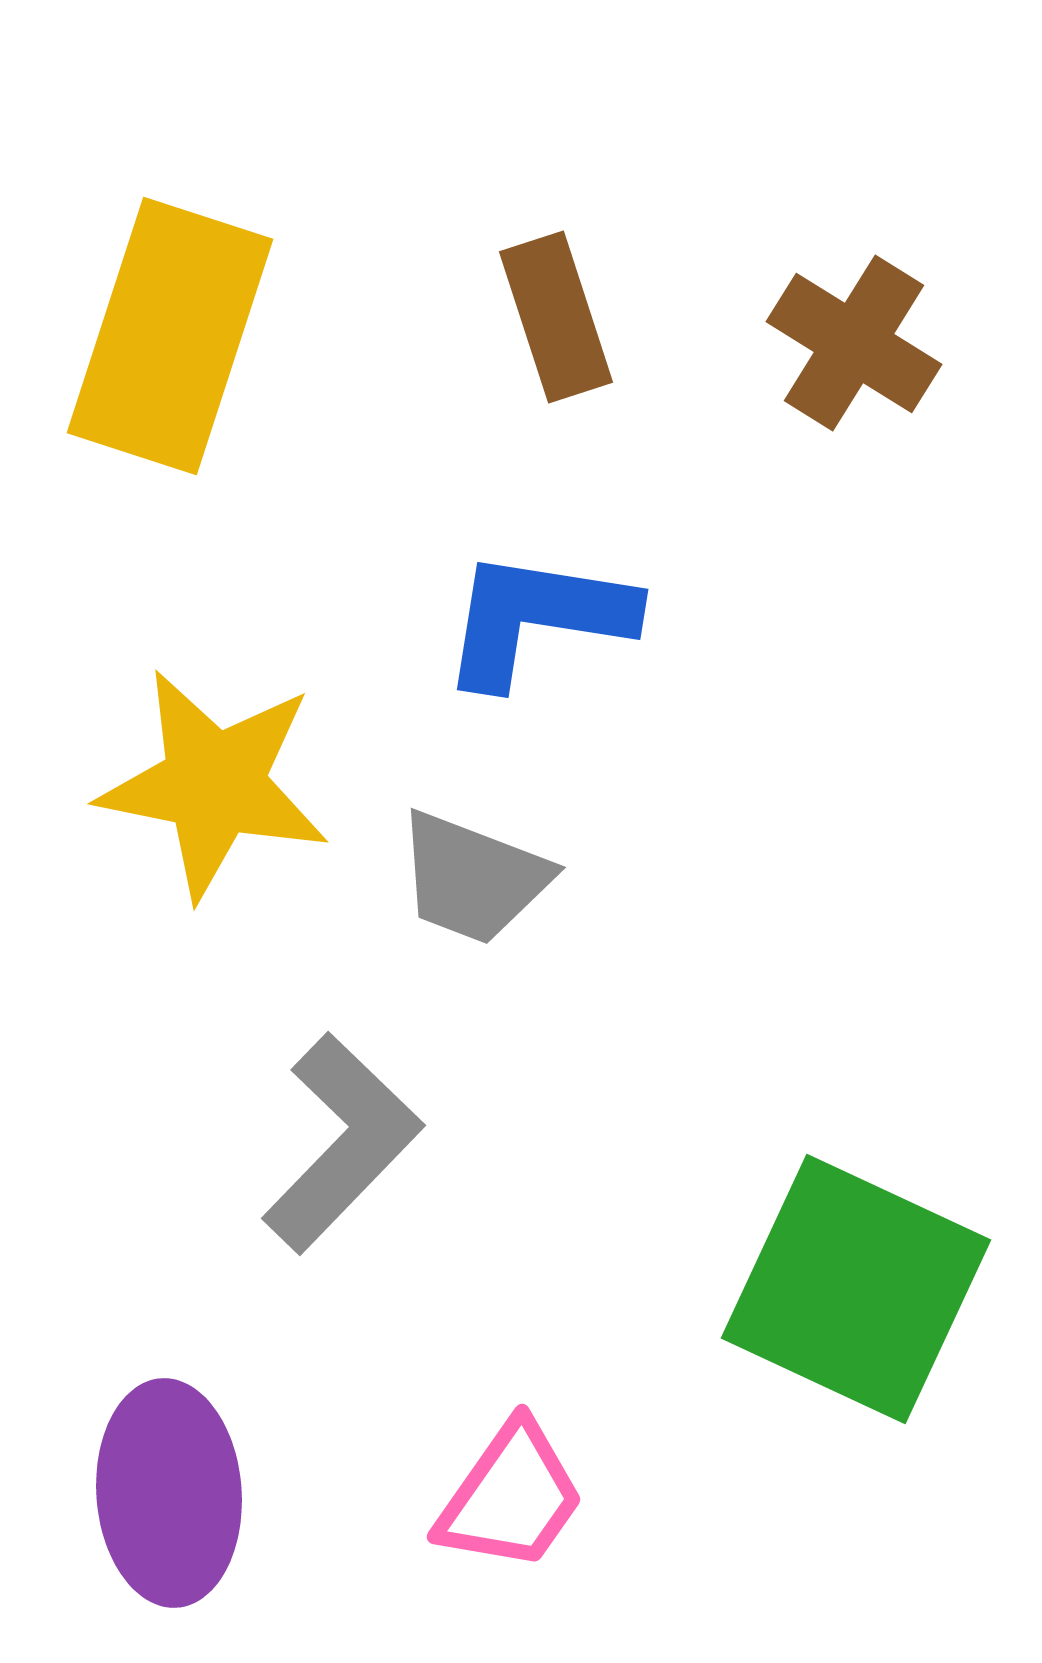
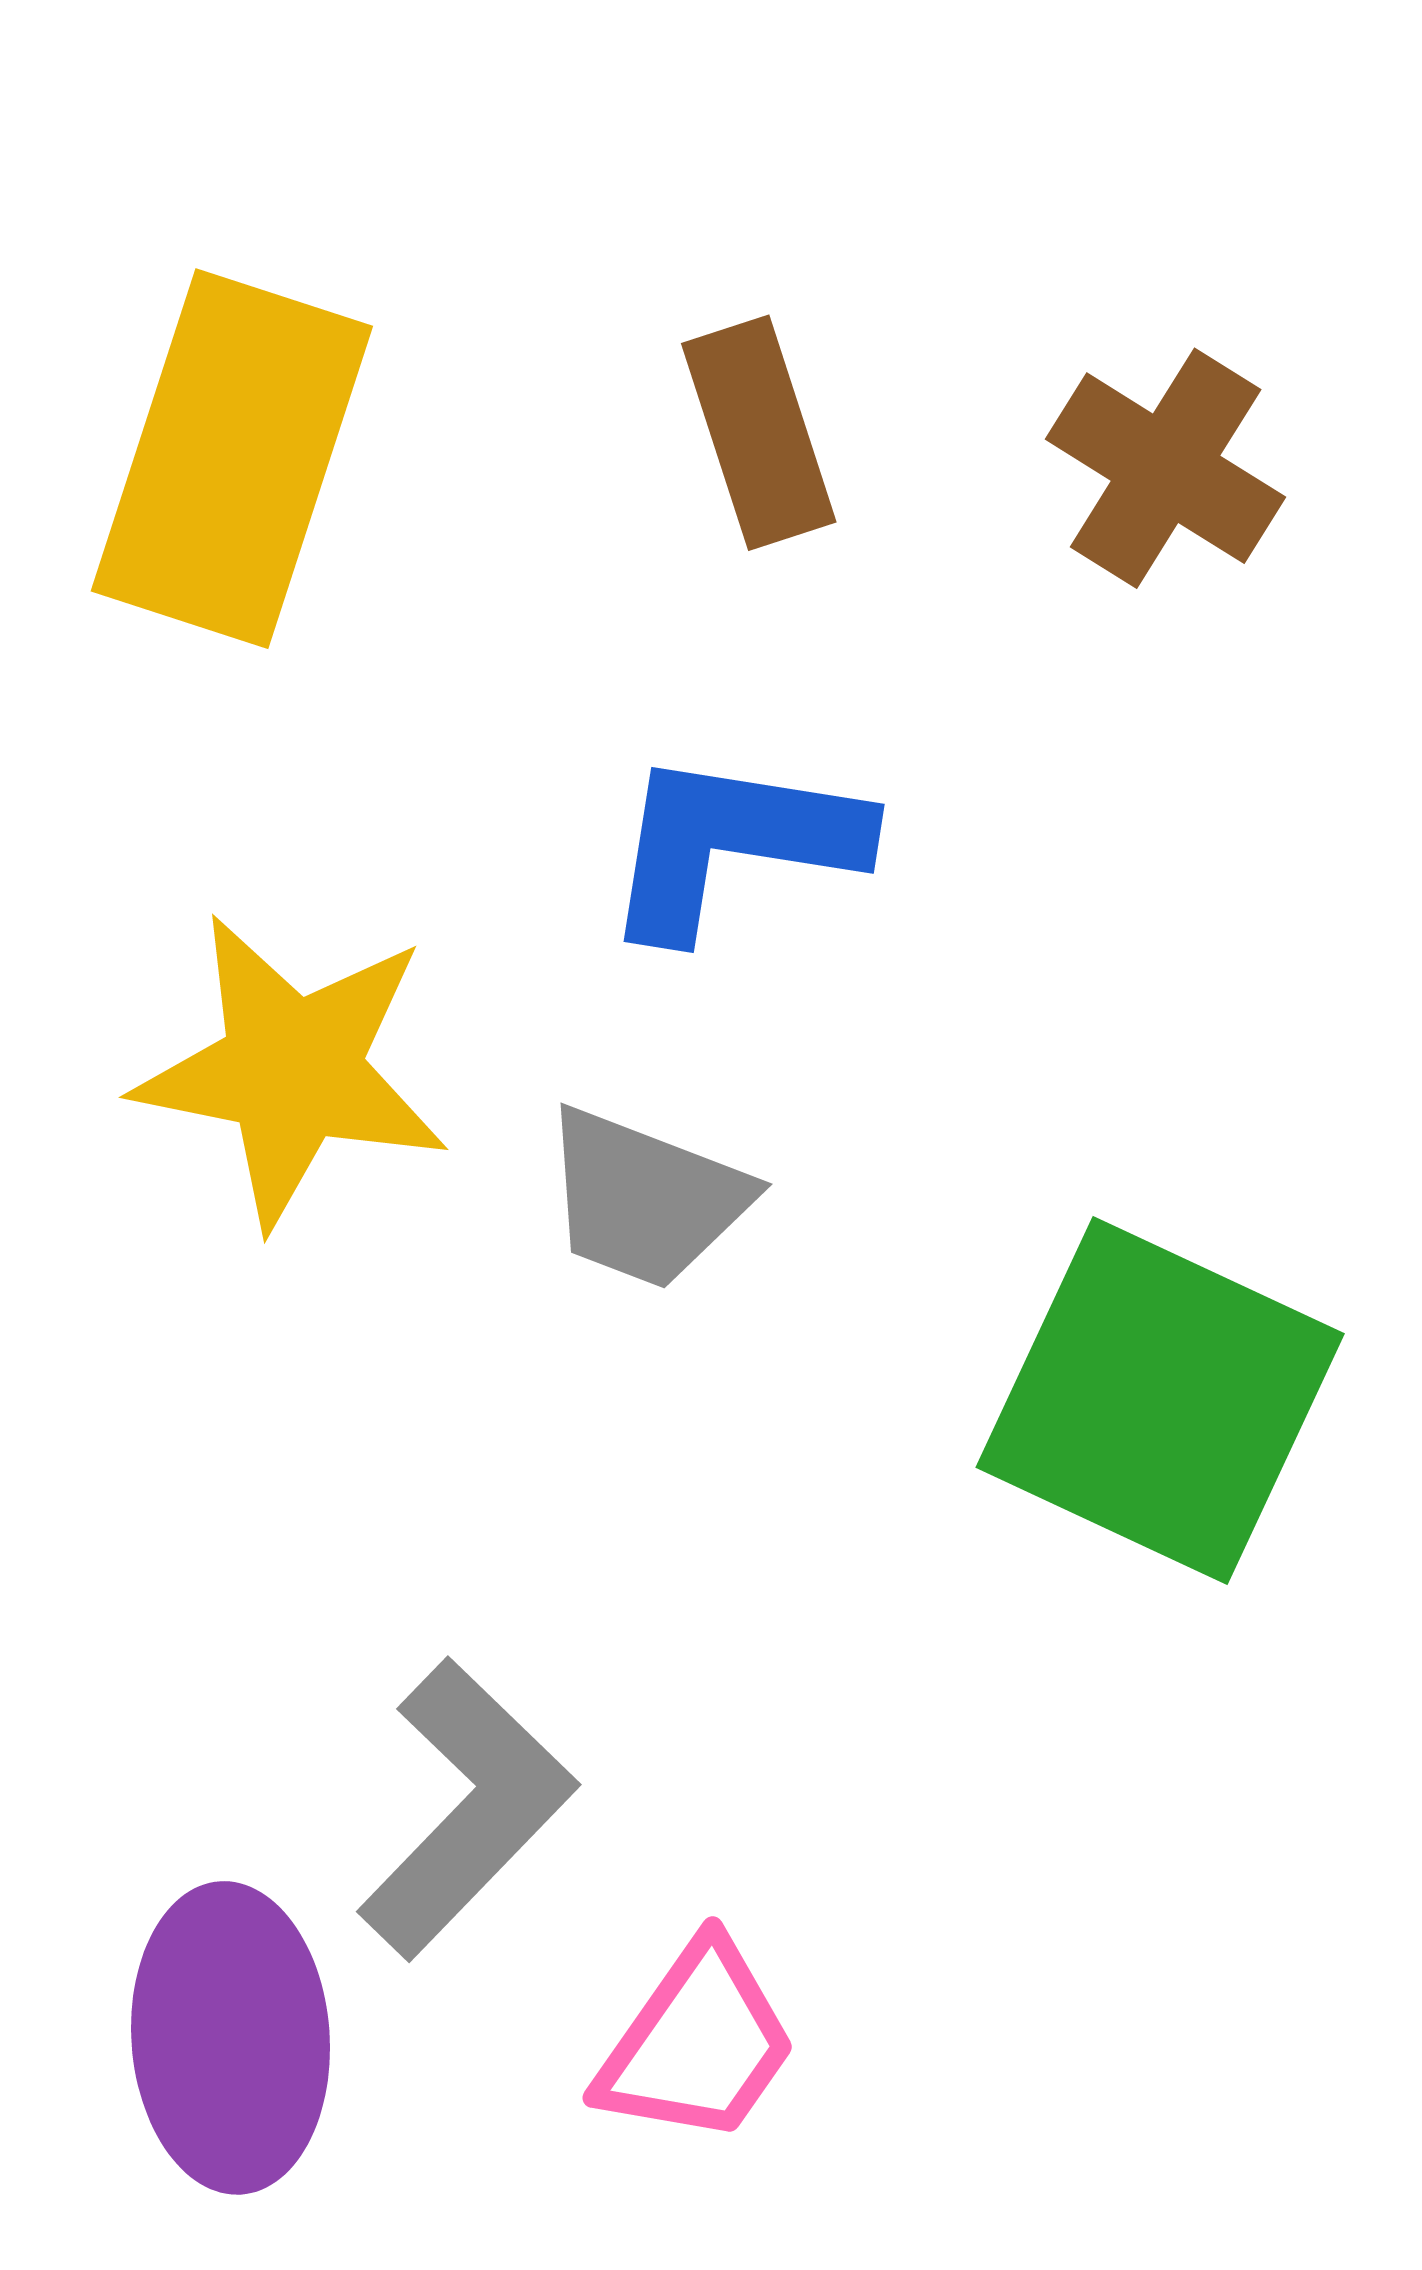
gray L-shape: (342, 1143) -> (467, 1809), moved
green square: (856, 1289) -> (1160, 1400), moved

